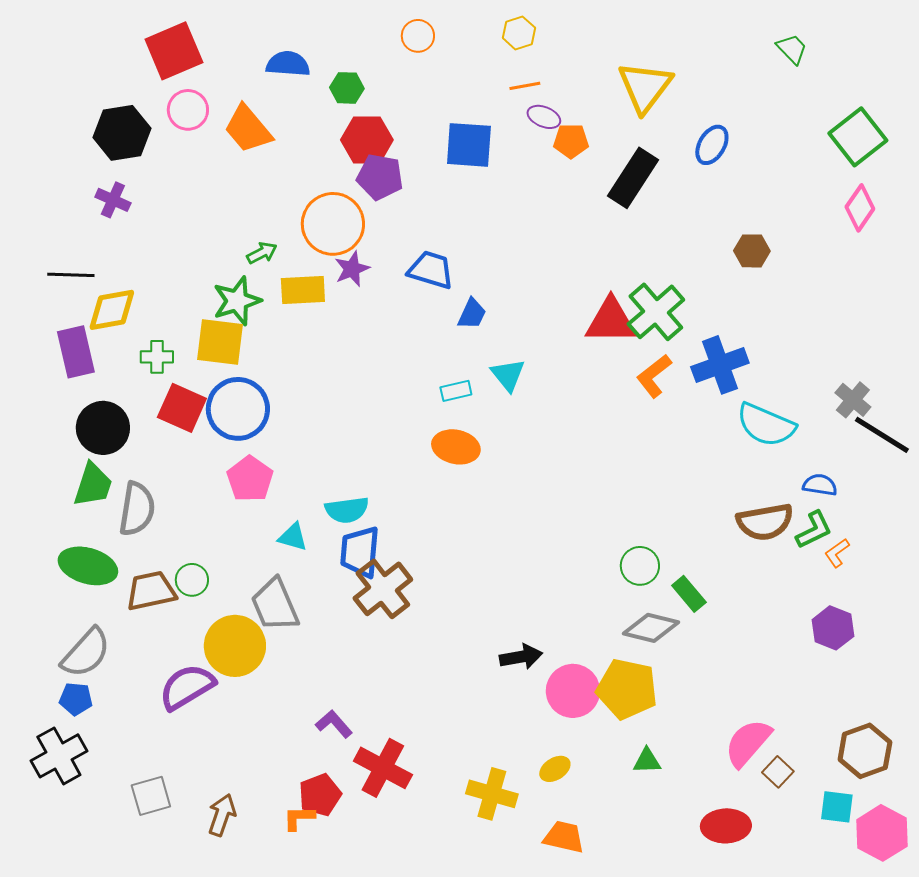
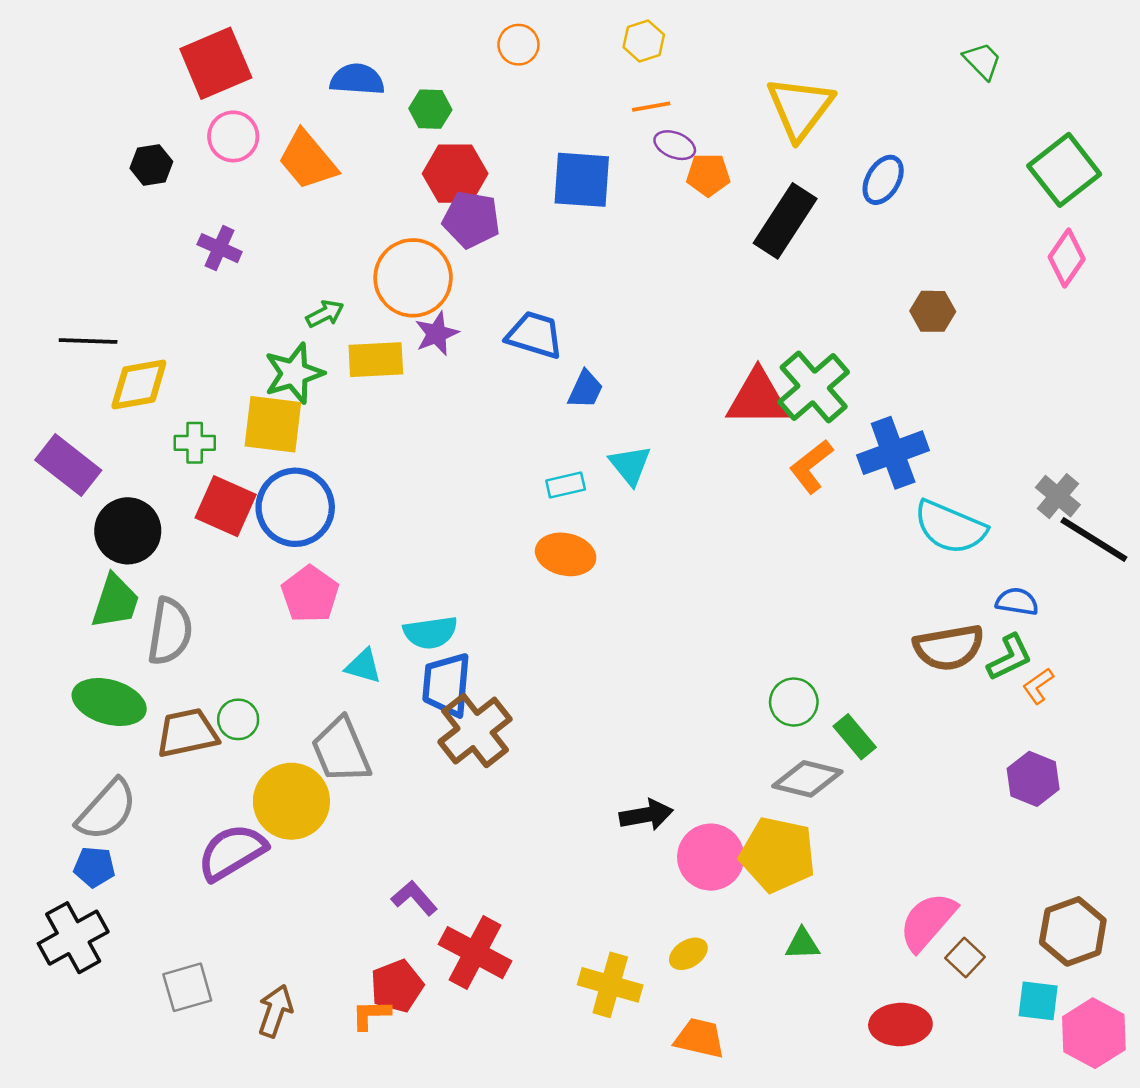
black hexagon: (122, 133) -> (151, 165), size x0.6
purple cross: (113, 200) -> (220, 248), moved
purple rectangle: (76, 352) -> (68, 465), moved, turned -39

